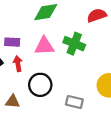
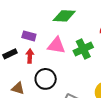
green cross: (74, 44) -> (83, 49), turned 30

